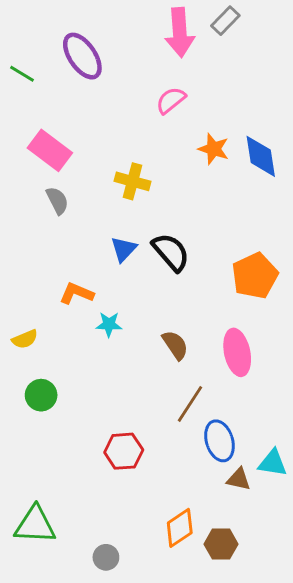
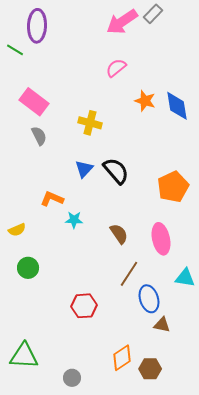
pink arrow: (180, 32) -> (122, 22), turned 60
purple ellipse: (82, 56) -> (37, 26), moved, turned 36
cyan triangle: (273, 463) -> (185, 278), moved

